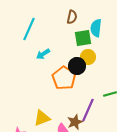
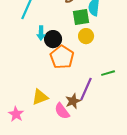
cyan arrow: (43, 54) -> (41, 33), turned -56
black circle: (77, 66) -> (53, 39), moved

